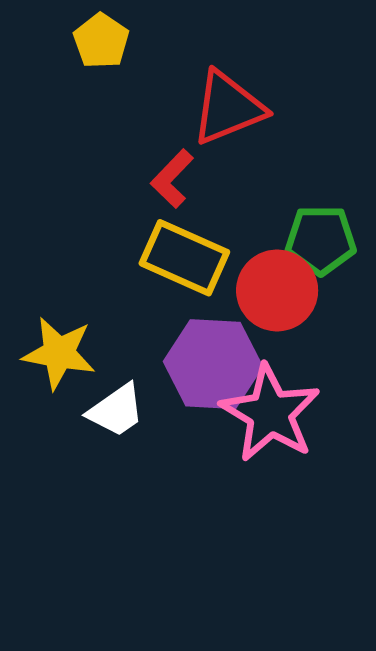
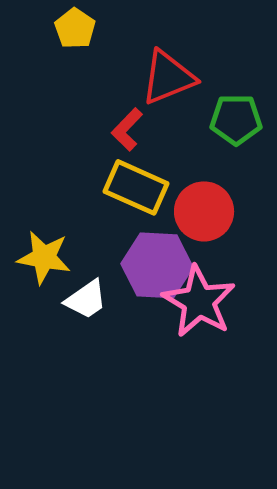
green pentagon: (321, 240) -> (236, 119), moved

